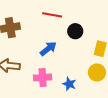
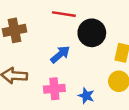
black circle: (75, 31) -> (92, 33), size x1.5

